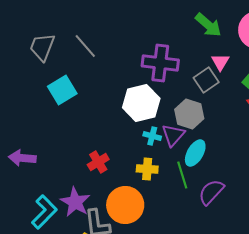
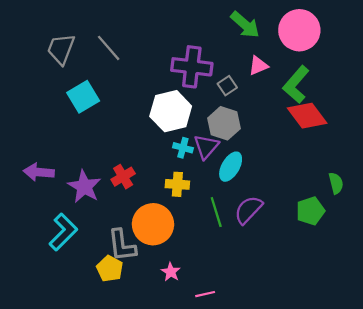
pink triangle: (220, 62) -> (258, 66), turned 36
gray square: (206, 80) -> (227, 86), moved, size x0.7
green line: (182, 175) -> (216, 212), moved
purple star: (75, 202) -> (84, 187), moved

